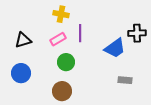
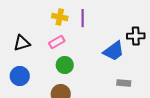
purple line: (80, 33) -> (83, 18), moved

